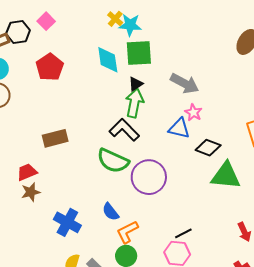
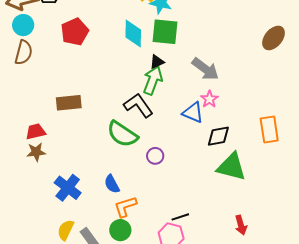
black diamond: (208, 148) -> (218, 136), turned -40
purple circle: (149, 177) -> (155, 156), size x0.5

